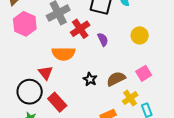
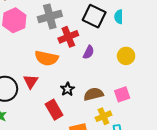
purple semicircle: (103, 39) -> (89, 52), turned 40
red triangle: (46, 73) -> (31, 81), moved
red rectangle: (57, 102) -> (54, 110), moved

